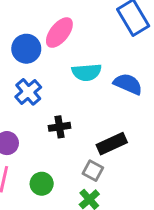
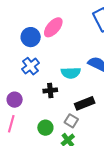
cyan semicircle: (87, 72) -> (71, 73), moved
green circle: (42, 184) -> (45, 128), moved

